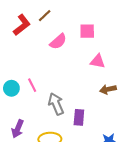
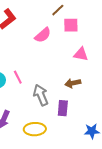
brown line: (45, 16) -> (58, 10), moved
brown arrow: (108, 89) -> (73, 83), moved

